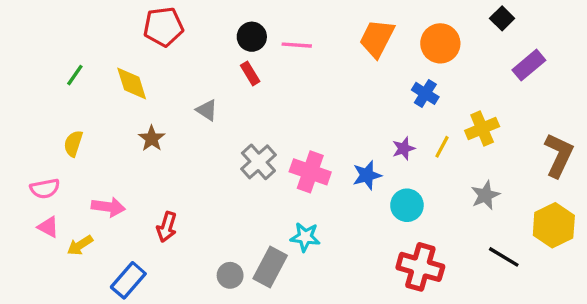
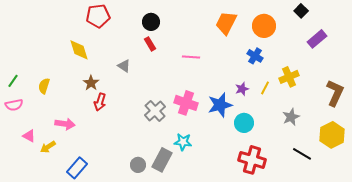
pink line: (297, 45) -> (191, 57), moved
green line: (75, 75) -> (13, 81), moved
gray cross: (258, 162) -> (155, 111), moved
blue star: (367, 175) -> (220, 105), size x1.4
pink semicircle: (45, 189) -> (14, 105), moved
red arrow: (167, 227) -> (100, 102), moved

